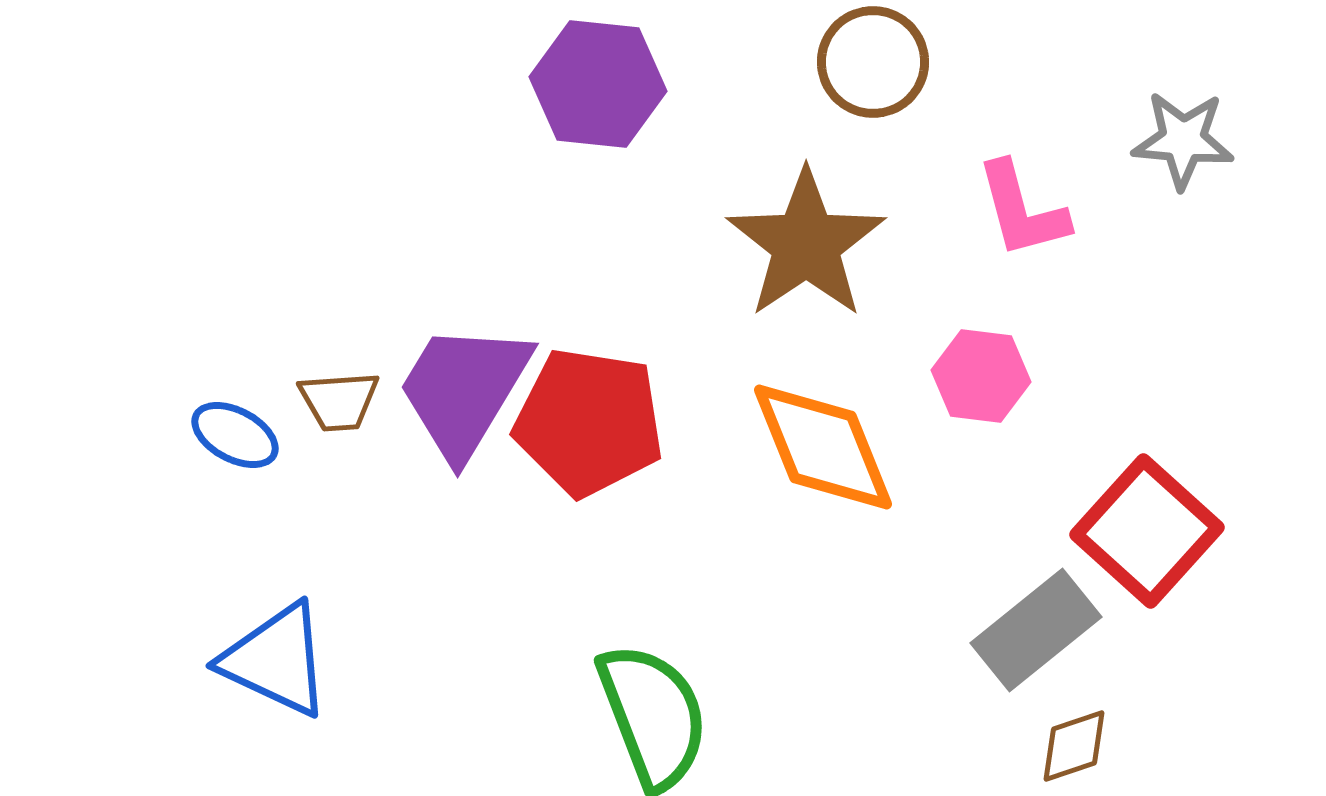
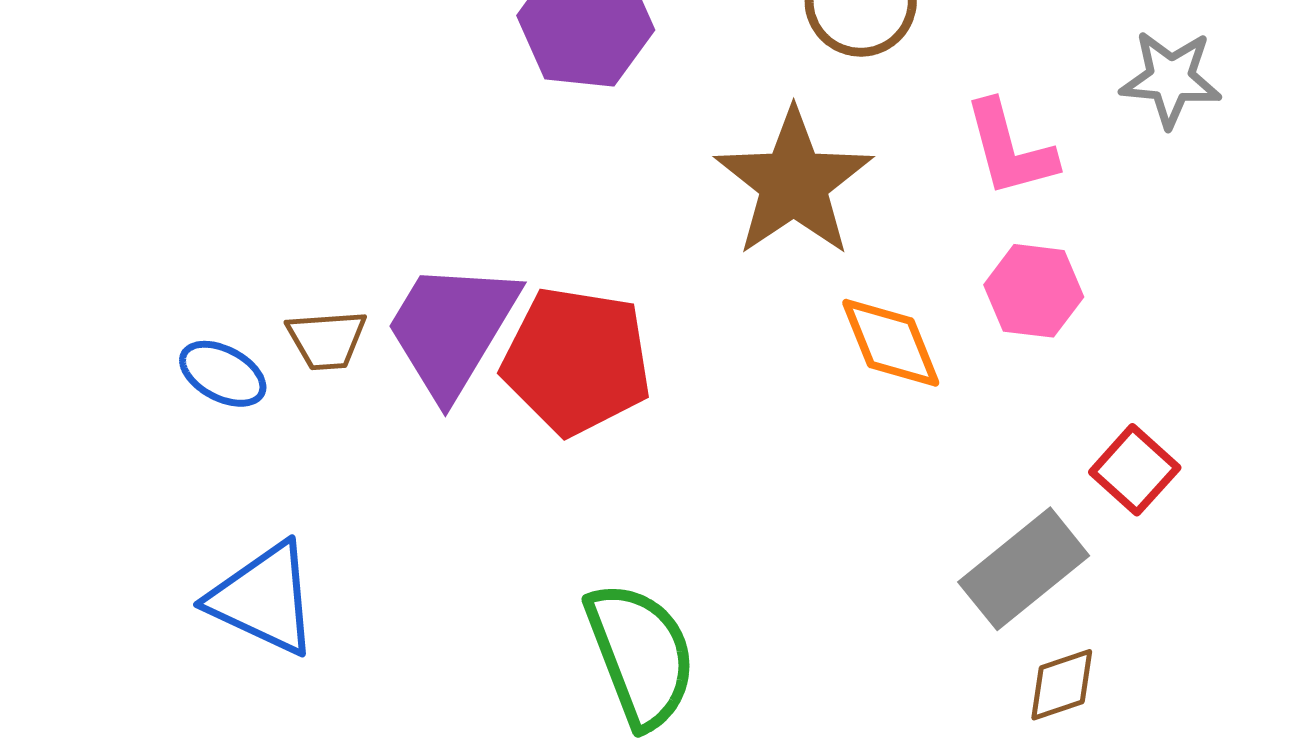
pink hexagon: (981, 376) -> (1034, 291), moved
orange diamond: (823, 447) -> (891, 343), moved, size x0.7
red square: (1147, 531) -> (1135, 470), size x0.6

